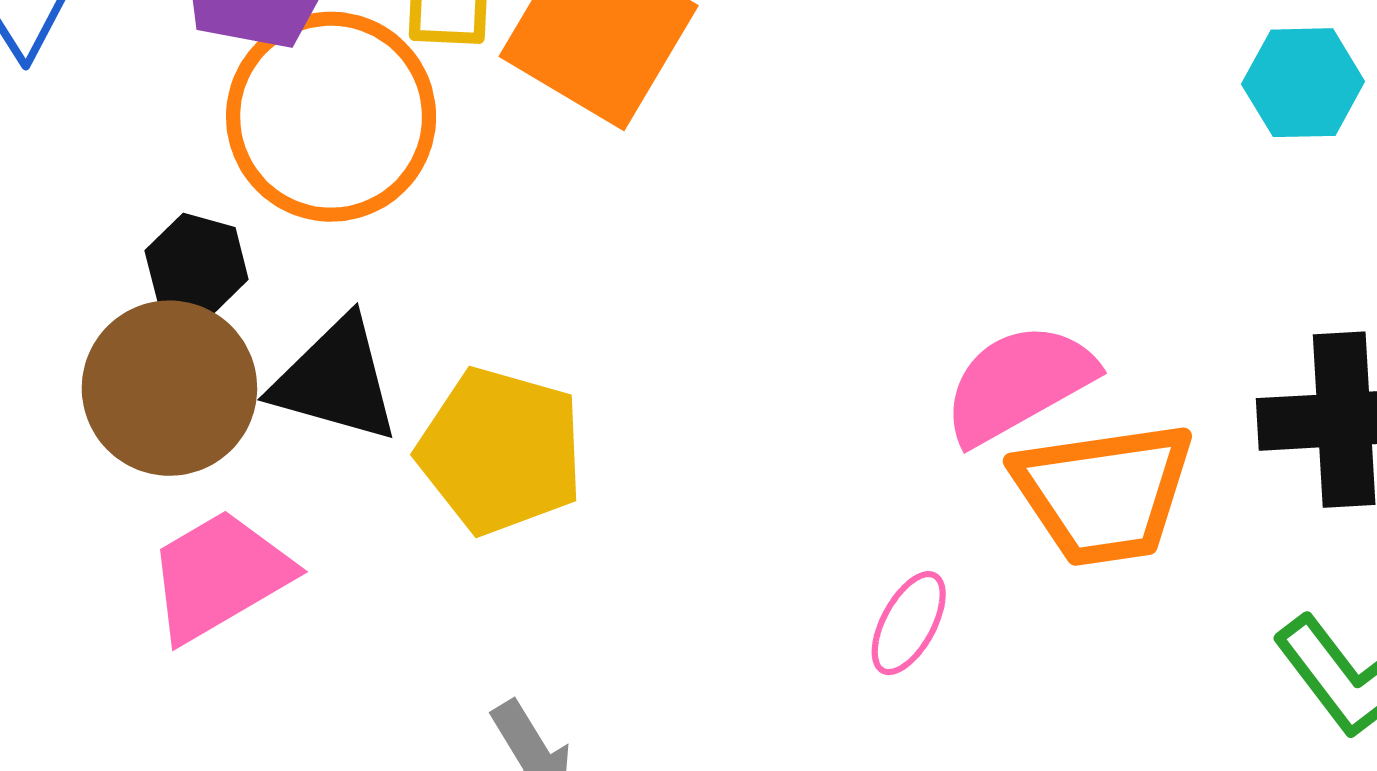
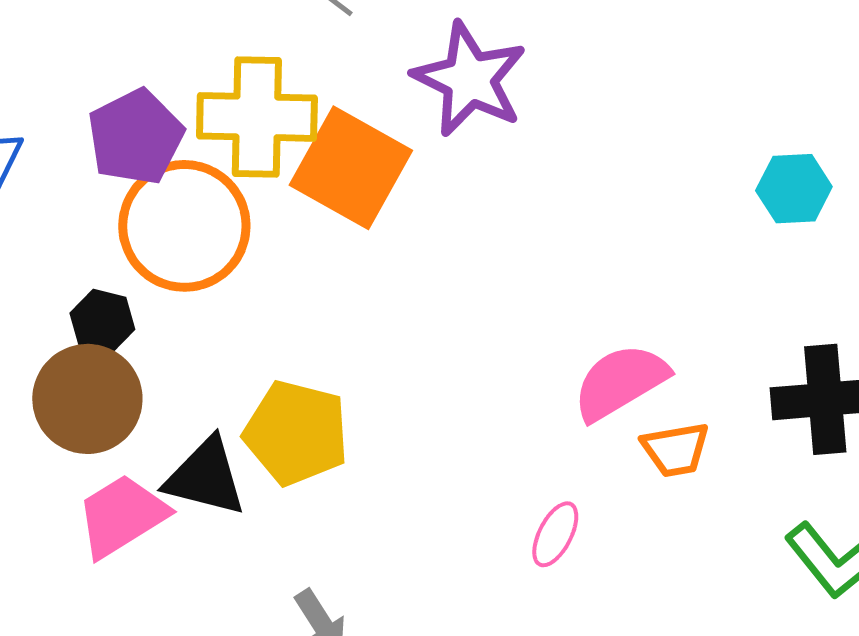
black triangle: (336, 380) -> (205, 477), moved
orange trapezoid: (1104, 493) -> (676, 450), size x0.6

